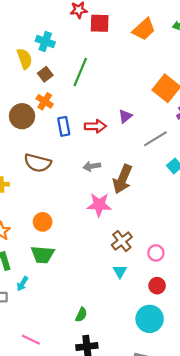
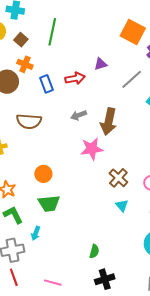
purple triangle: (125, 116) -> (100, 64), turned 32

